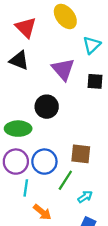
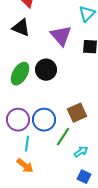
green ellipse: (18, 129) -> (20, 74), moved, turned -60
brown square: (81, 154) -> (77, 113), turned -30
orange arrow: (42, 212) -> (25, 166), moved

